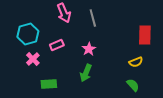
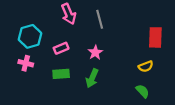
pink cross: (33, 59) -> (26, 63), moved, turned -32
green rectangle: (49, 84) -> (61, 74), moved

